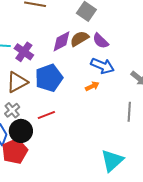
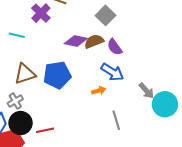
purple diamond: (62, 41) -> (76, 41), turned 30
purple cross: (24, 52) -> (41, 13), moved
gray line: (129, 112) -> (116, 120), moved, turned -30
red line: (46, 115) -> (45, 130), moved

